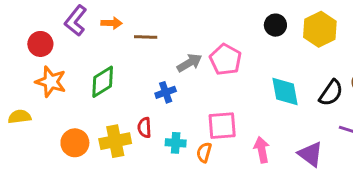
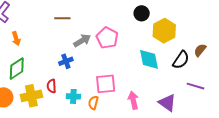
orange arrow: (112, 23) -> (16, 39), moved, turned 72
yellow hexagon: (320, 29) -> (164, 31), moved
brown line: (146, 37) -> (62, 18), moved
green diamond: (103, 82) -> (17, 69), moved

